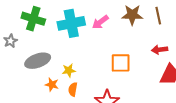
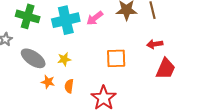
gray ellipse: (38, 61) -> (33, 58), turned 55
yellow star: (69, 70) -> (64, 59), moved

